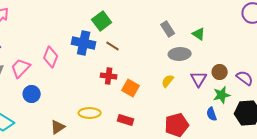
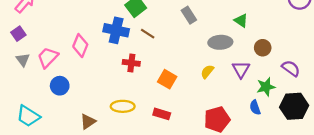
gray rectangle: (168, 29) -> (189, 15), moved
brown circle: (220, 72) -> (263, 48), moved
red cross: (109, 76) -> (131, 63), moved

